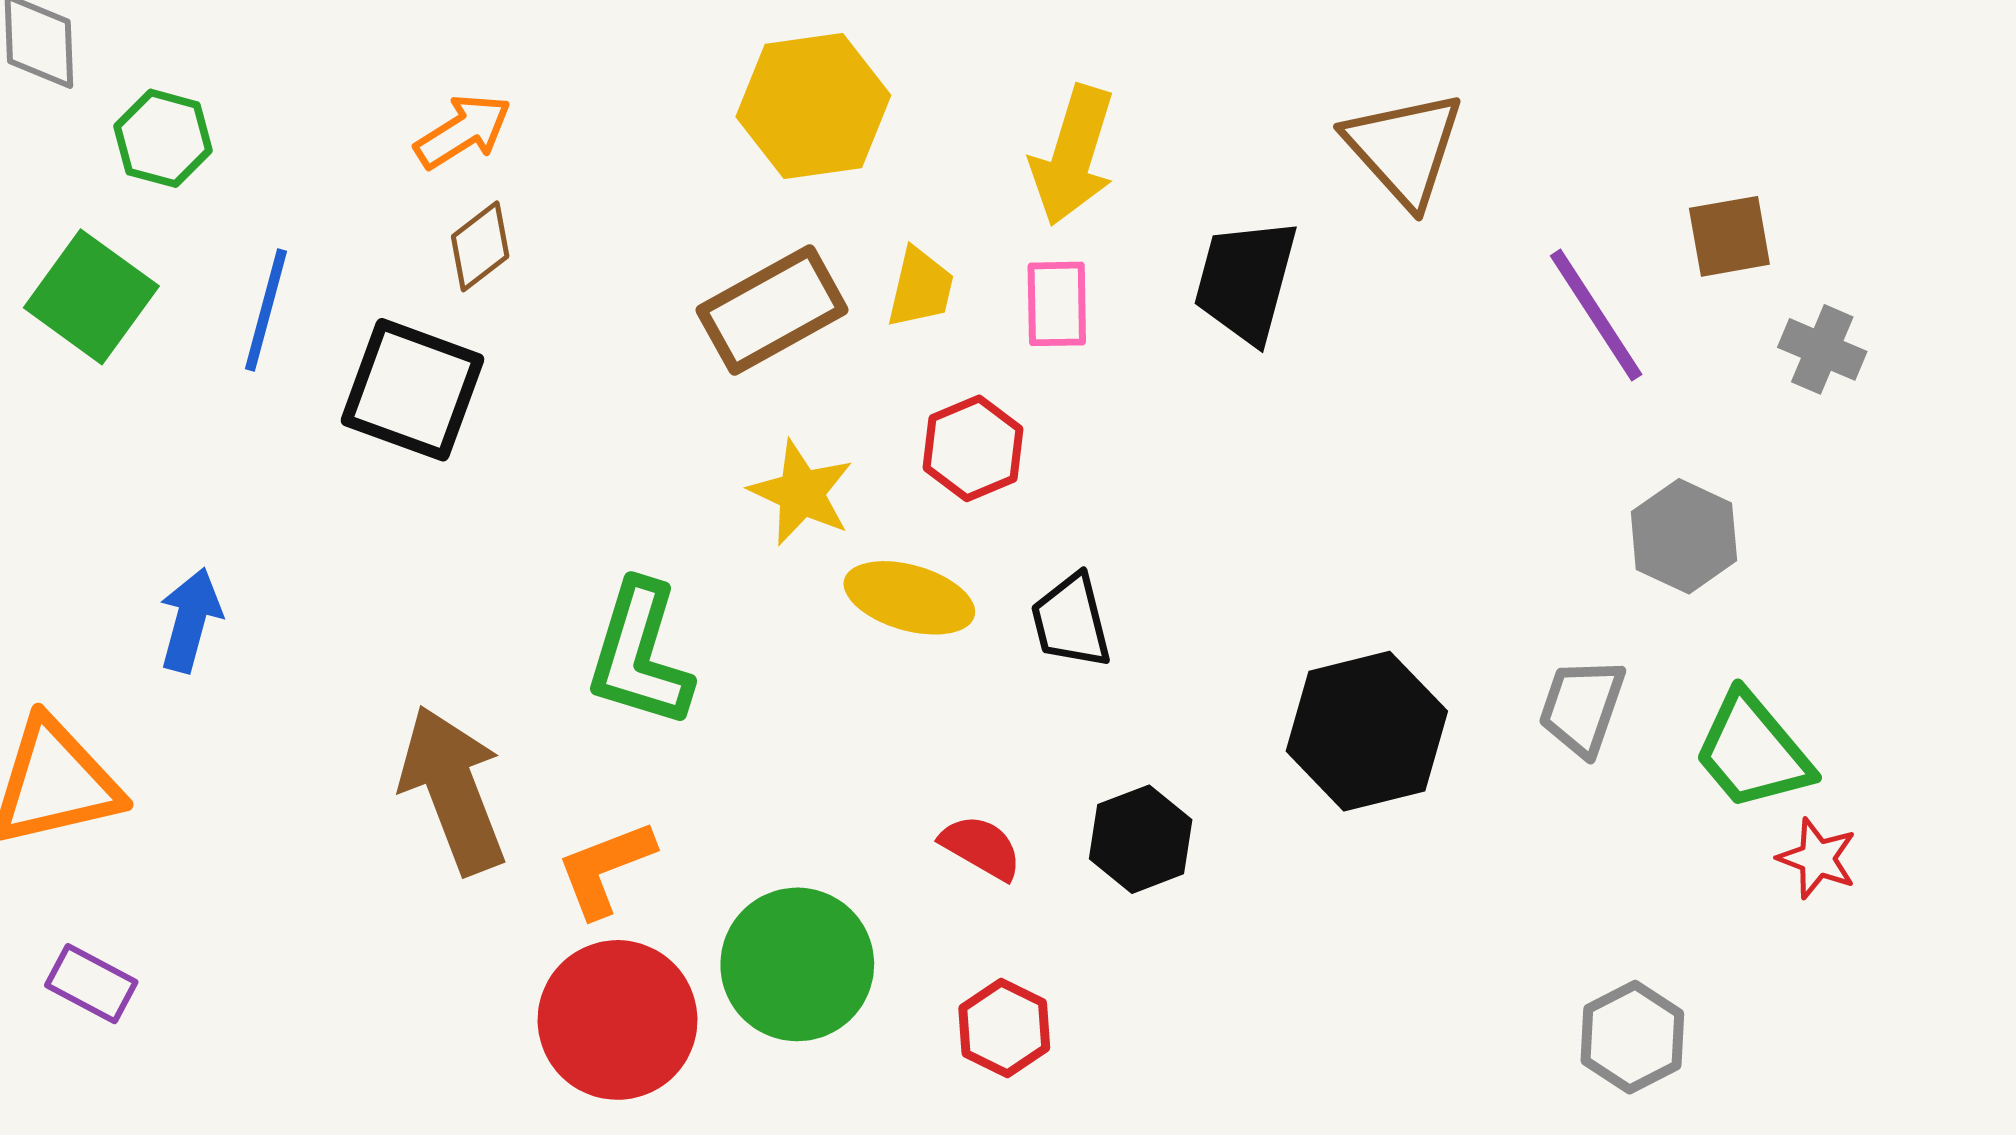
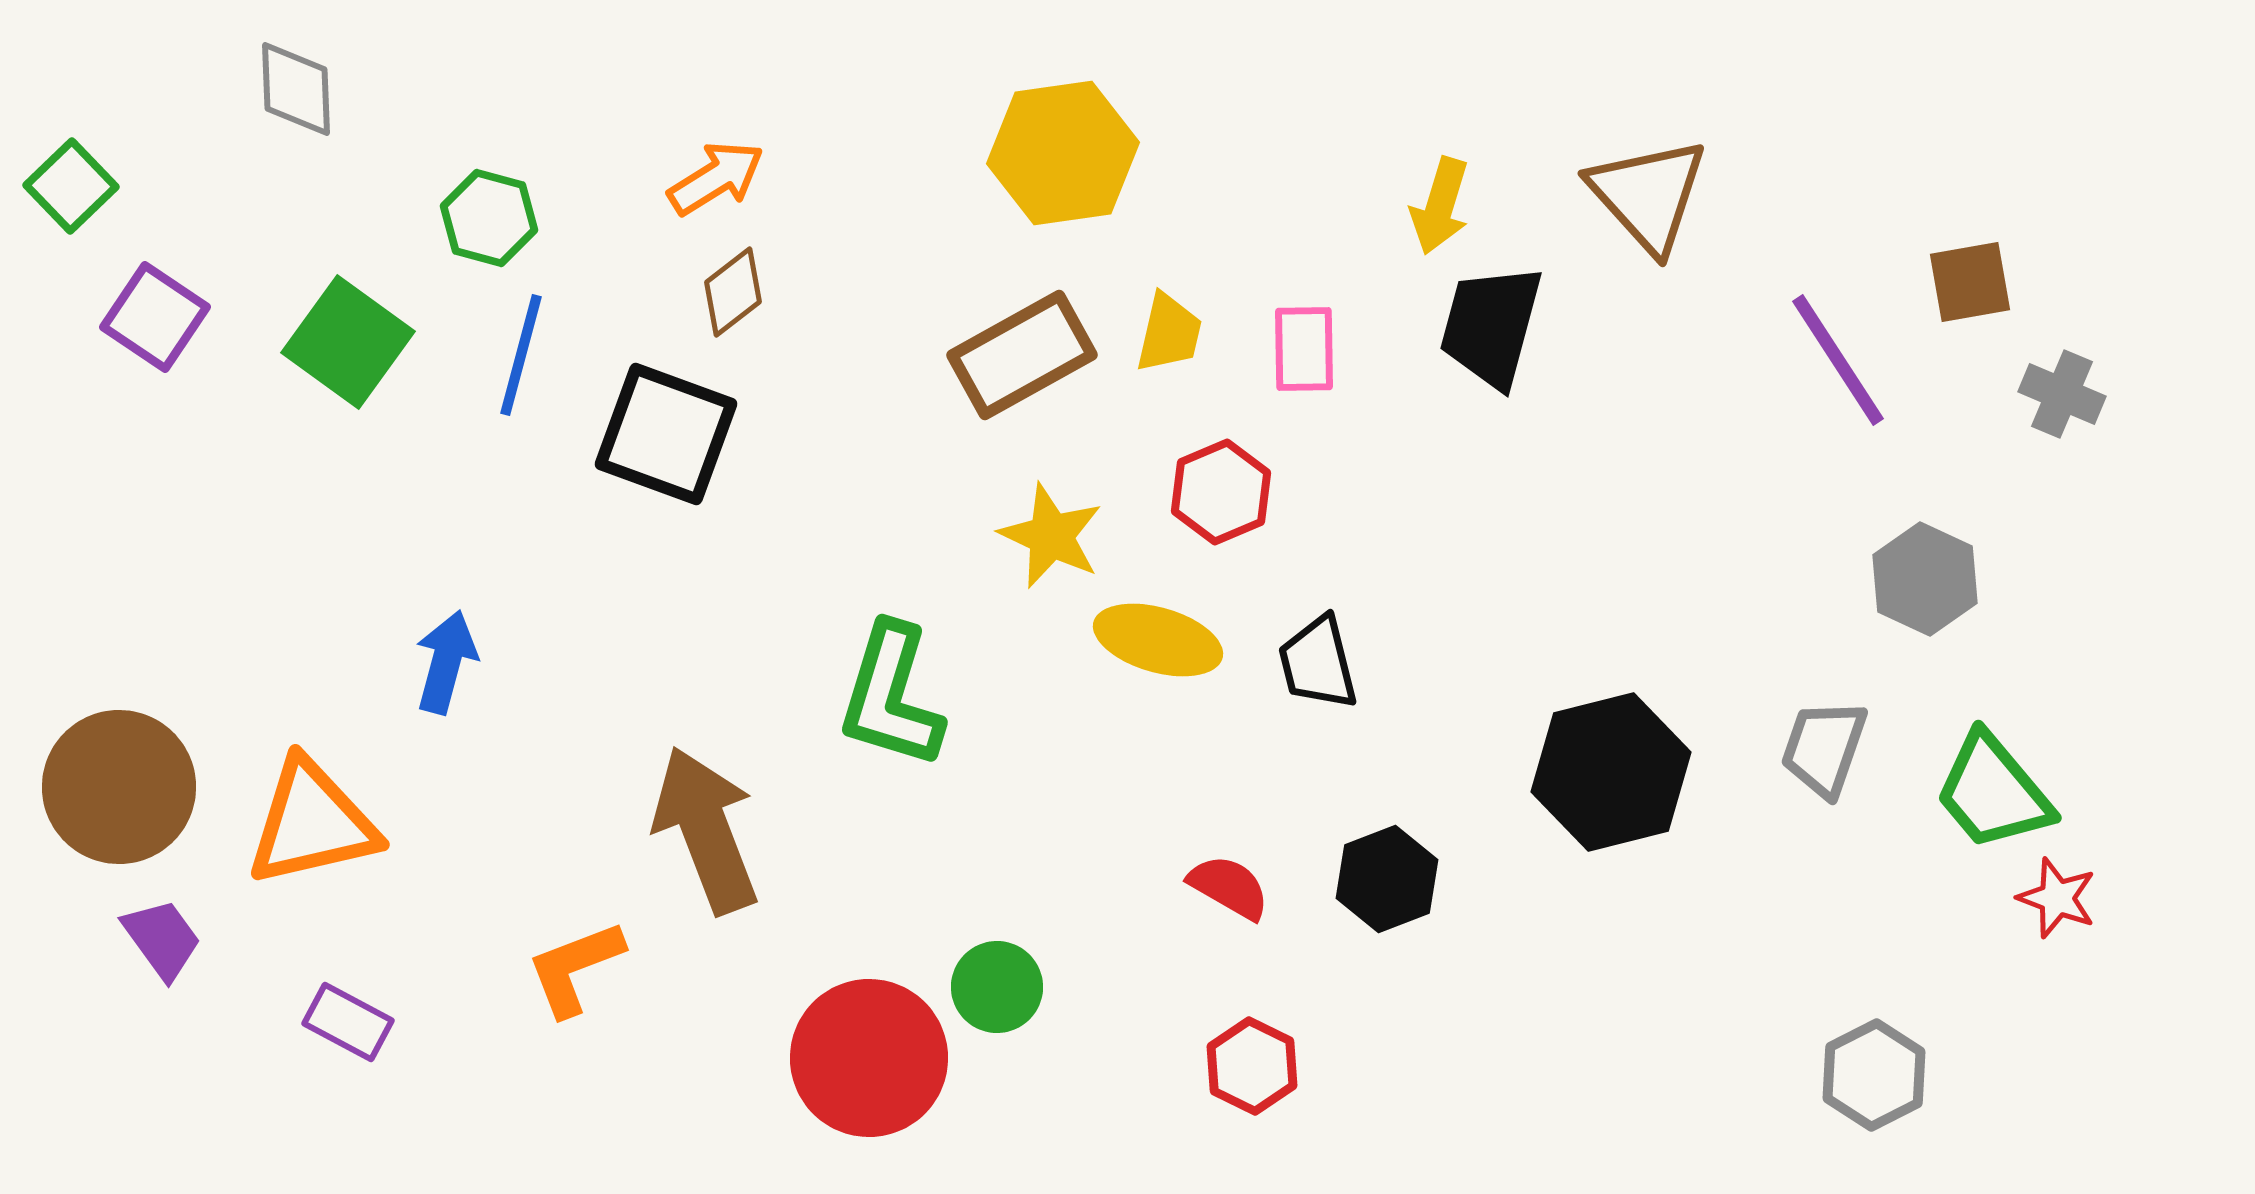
green hexagon: (163, 138) -> (489, 218), moved
yellow arrow: (1073, 156) -> (1440, 206), moved, size x0.7
orange L-shape: (605, 868) -> (575, 968), moved
green circle: (797, 964) -> (997, 987), moved, size x0.6

